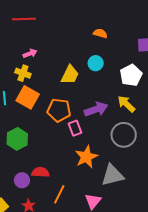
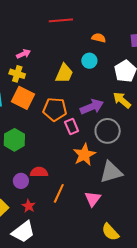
red line: (24, 19) -> (61, 20), moved
orange semicircle: (100, 33) -> (99, 38), moved
gray circle: (124, 135) -> (108, 131), moved

